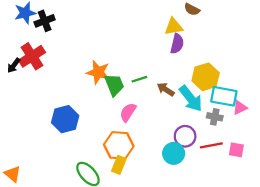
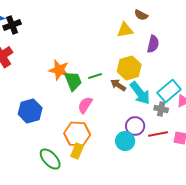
purple semicircle: (177, 44) -> (153, 44), moved
yellow hexagon: (206, 77) -> (129, 68), moved
cyan rectangle: (224, 96) -> (169, 91), turned -50

